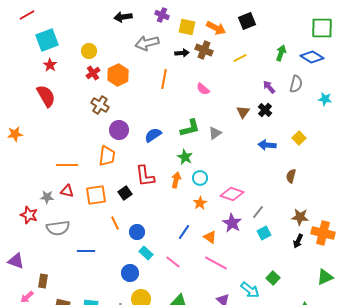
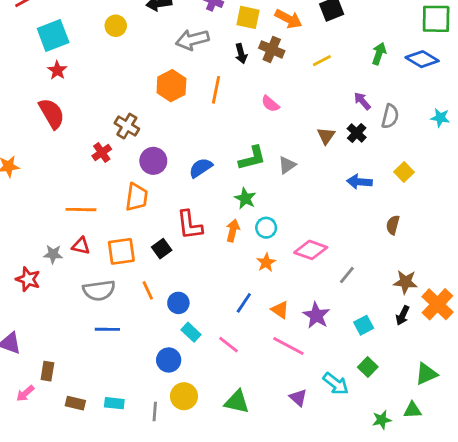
yellow circle: (89, 51) -> (116, 26), moved
black arrow: (182, 53) -> (241, 54), turned 80
red cross: (93, 73) -> (102, 152), moved
orange hexagon: (118, 75) -> (171, 86), moved
gray semicircle: (296, 84) -> (390, 116), moved
purple star: (232, 223) -> (316, 315), moved
gray semicircle: (58, 228) -> (99, 290), moved
cyan square: (264, 233) -> (364, 325), moved
orange cross: (323, 233) -> (437, 304), turned 30
green triangle: (325, 277) -> (426, 374), moved

